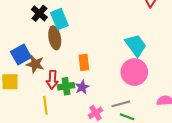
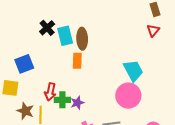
brown ellipse: (55, 38) -> (82, 39), moved
orange rectangle: (84, 62) -> (77, 61), moved
brown star: (35, 64) -> (25, 111), moved

